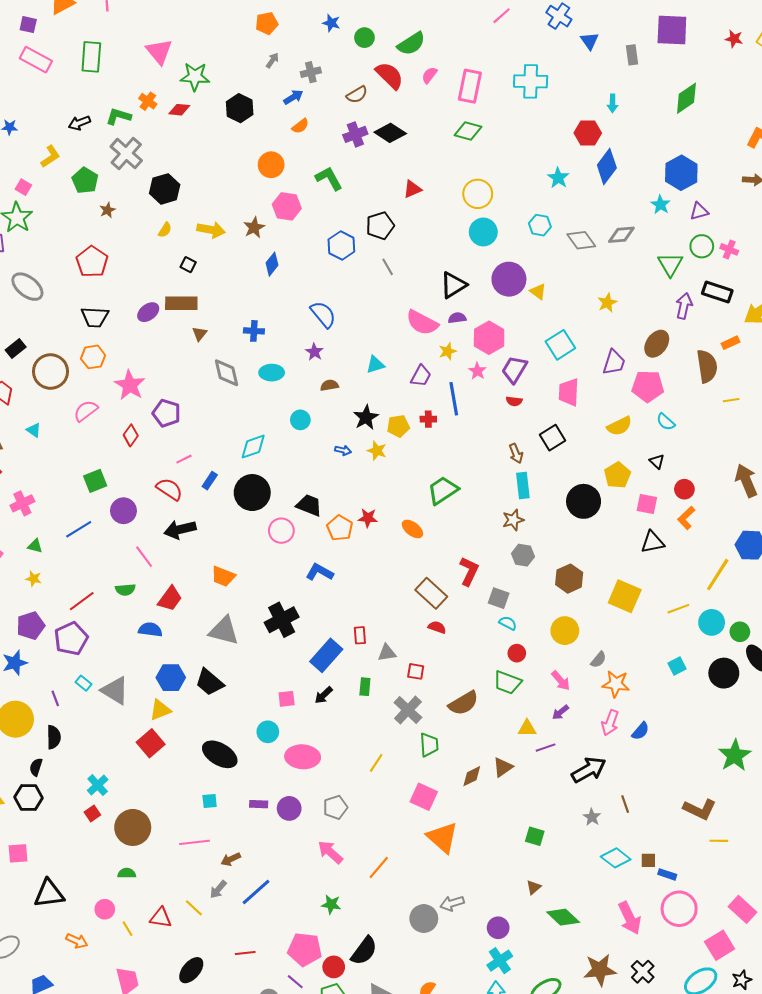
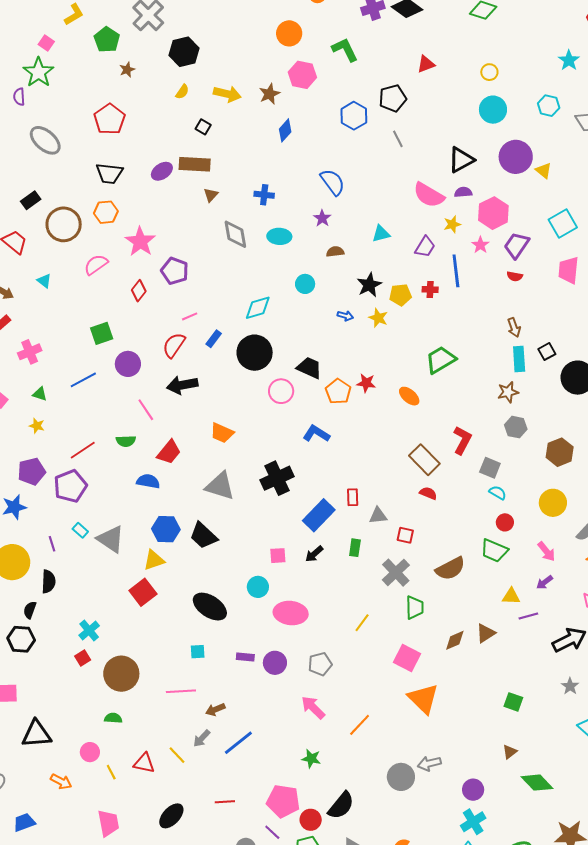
yellow circle: (478, 194) -> (489, 72), size x0.6
black square: (552, 438) -> (547, 352), moved, size x0.7
red semicircle: (169, 489) -> (174, 345), turned -92

